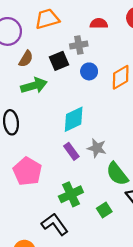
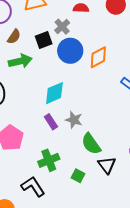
gray cross: (79, 45) -> (62, 27), turned -35
blue circle: (89, 71) -> (70, 51), size x1.6
green square: (104, 210) -> (78, 176), turned -32

